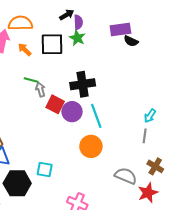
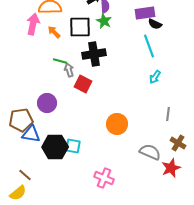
black cross: (83, 84) -> (94, 54), moved
purple circle: (72, 112) -> (47, 103), moved
cyan line: (96, 116) -> (149, 46), moved
cyan arrow: (150, 116) -> (155, 77), moved
black hexagon: (17, 183) -> (55, 147), moved

